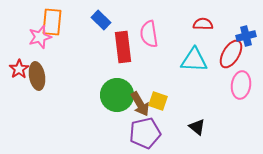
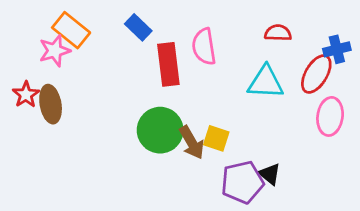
orange rectangle: (52, 22) -> (71, 30), turned -56
purple pentagon: (145, 133) -> (242, 182), moved

